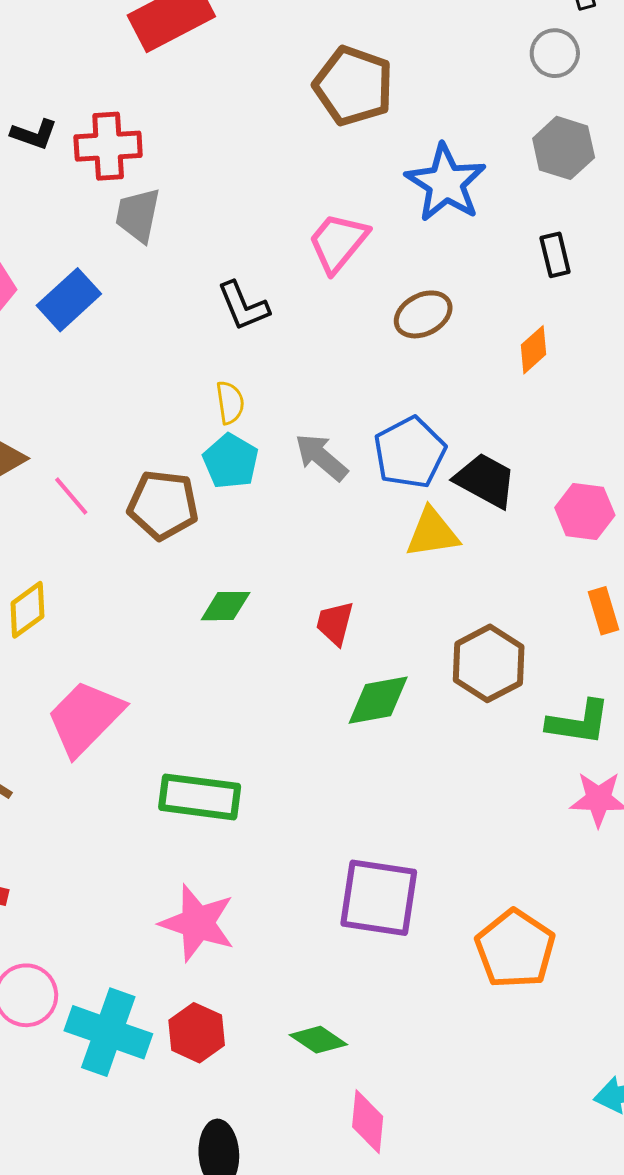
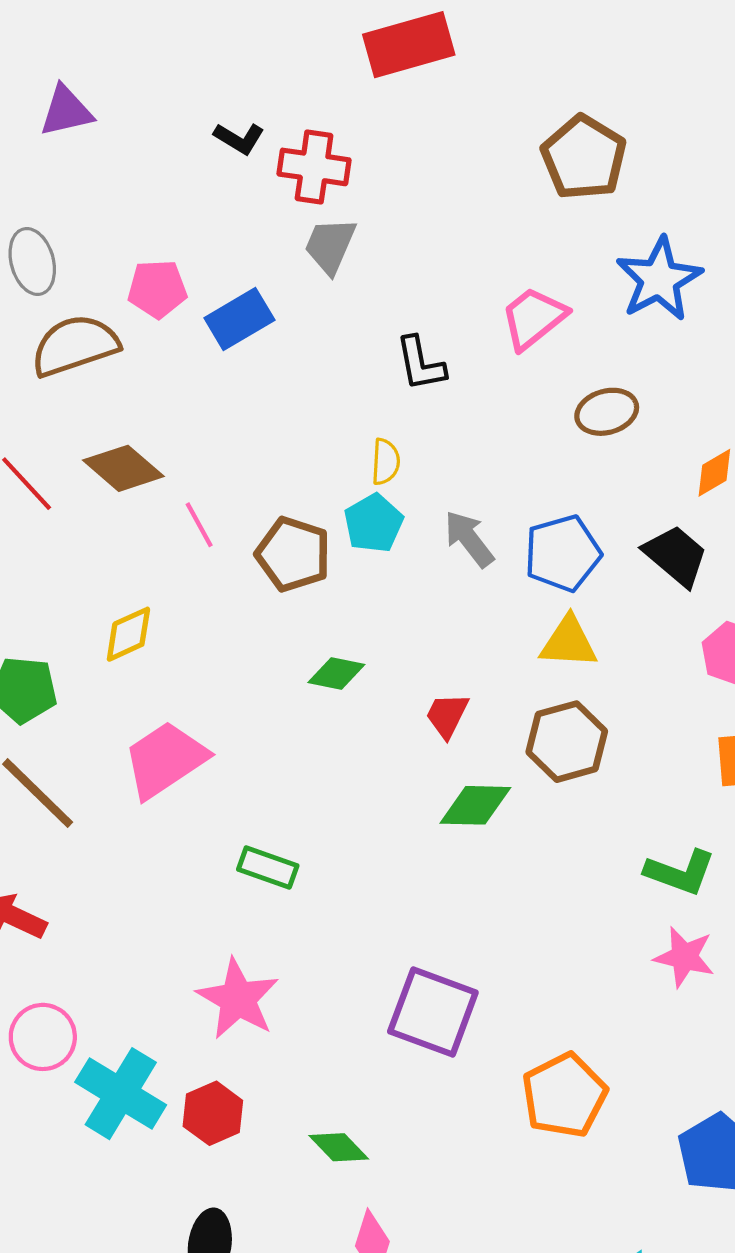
black trapezoid: (485, 480) -> (676, 556), moved
brown hexagon: (489, 663) -> (567, 742), moved
green rectangle: (200, 797) -> (268, 867), size x0.7

